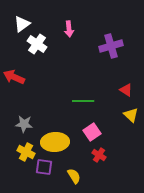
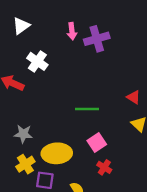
white cross: (37, 44) -> (37, 61), moved
purple cross: (111, 46) -> (97, 39), moved
yellow cross: (26, 152) -> (25, 164), turned 30

